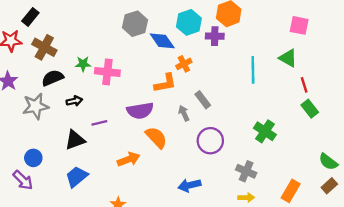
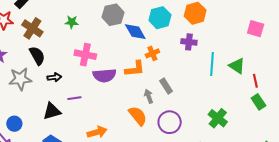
purple cross: (215, 36) -> (189, 42), moved
green triangle: (288, 58) -> (237, 66), moved
green star: (83, 64) -> (72, 22), moved
black semicircle: (53, 78) -> (37, 56), turned 78
purple semicircle: (140, 111) -> (104, 75), moved
orange semicircle: (156, 137) -> (138, 116), moved

